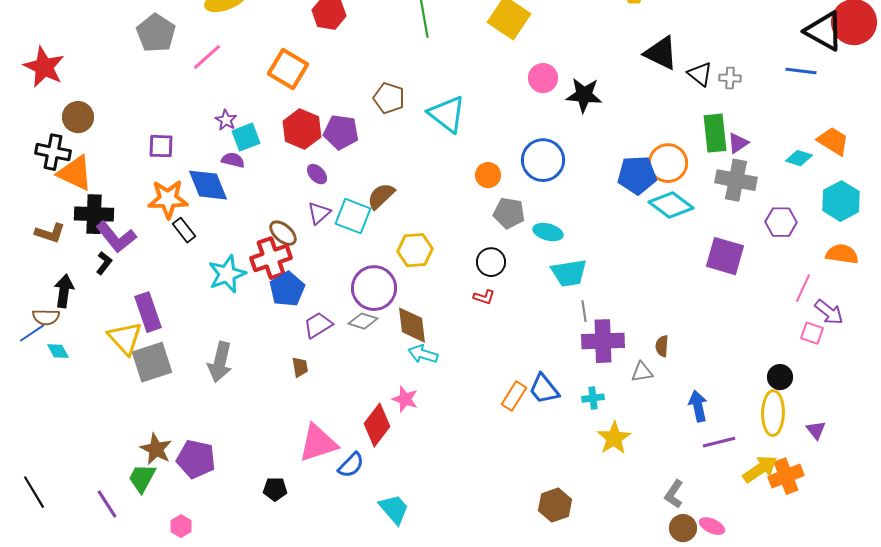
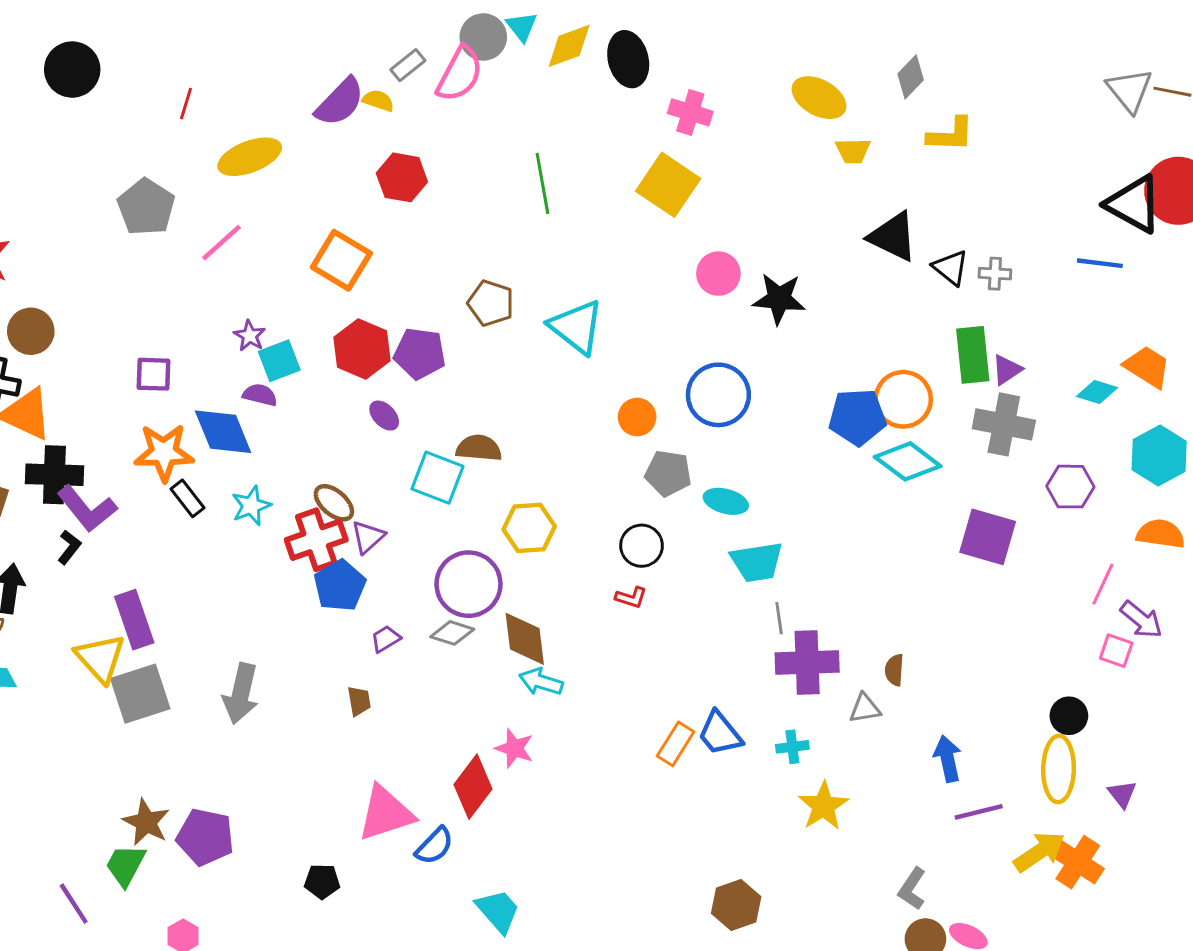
brown semicircle: (381, 196) -> (479, 448), turned 48
purple triangle: (319, 213) -> (368, 537), moved
cyan star: (227, 274) -> (251, 506), moved, size x0.7
purple trapezoid: (318, 325) -> (386, 639), size x0.7
orange cross: (786, 476) -> (1078, 862), turned -36

